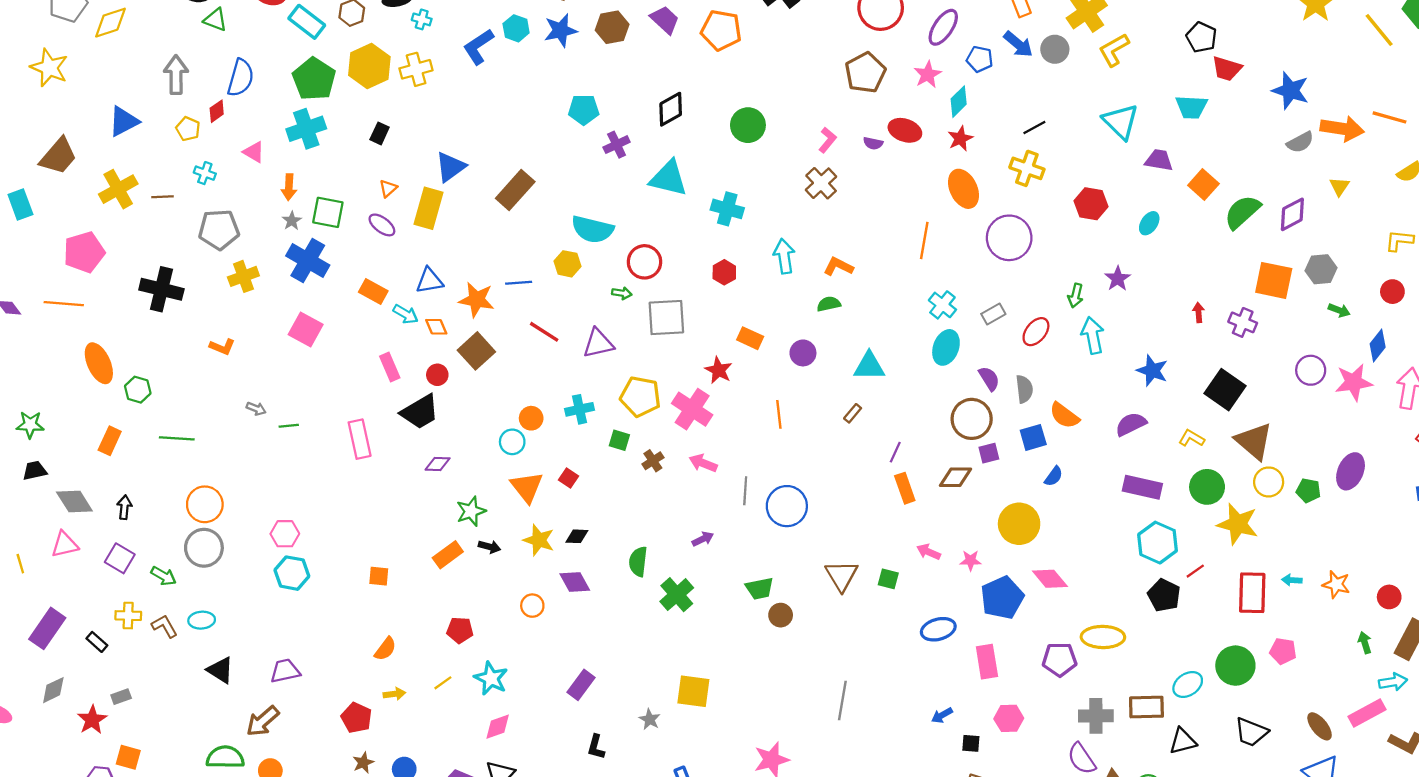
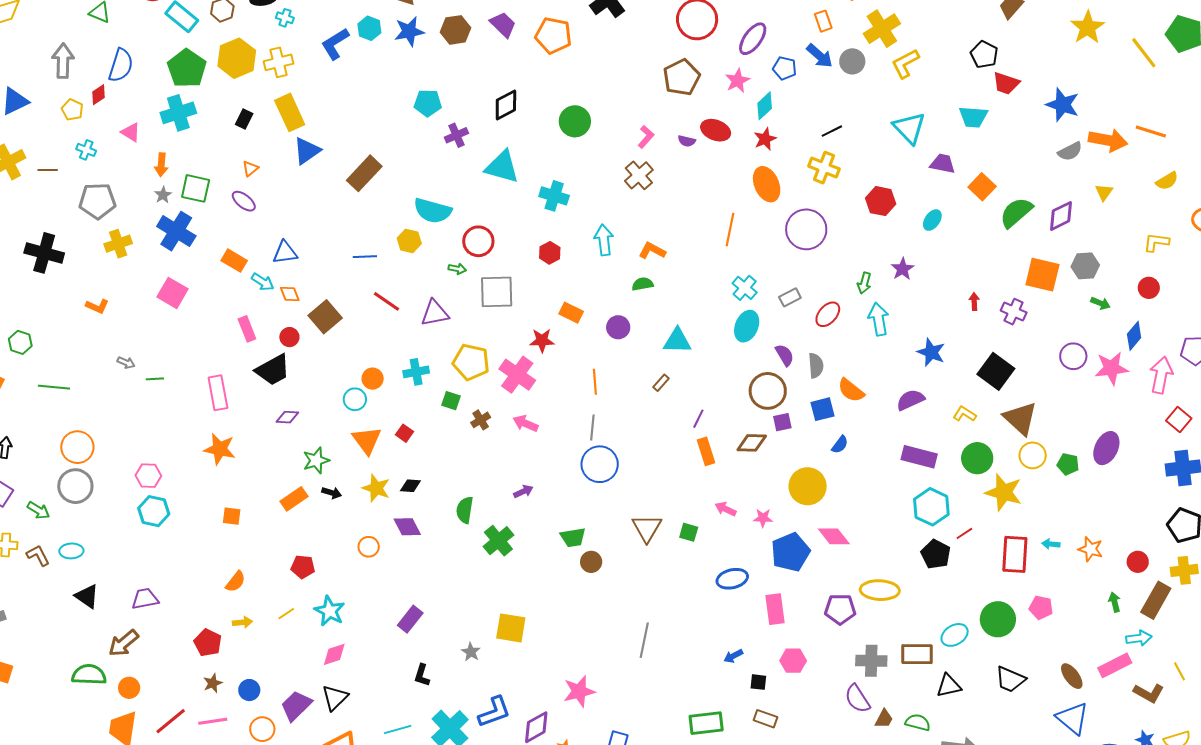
yellow rectangle: (428, 208) -> (290, 112), moved, turned -42
orange star: (477, 300) -> (220, 449), moved
red star: (719, 370) -> (542, 340), turned -30
gray line: (745, 491) -> (592, 428), moved

